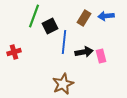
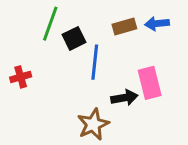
brown rectangle: (84, 18) -> (124, 27), turned 42
black arrow: (84, 52) -> (124, 98), moved
pink rectangle: (101, 56) -> (150, 83), size x1.5

